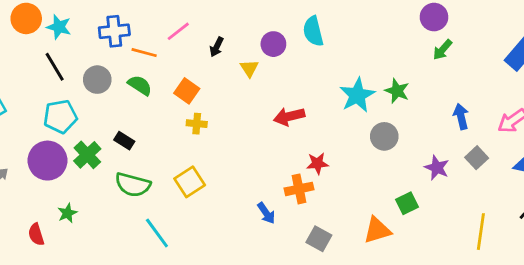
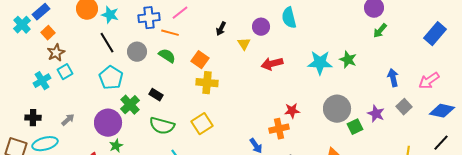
pink line: (178, 31) -> (180, 13), moved
cyan star: (357, 95) -> (320, 63), turned 30
cyan pentagon: (60, 117) -> (111, 78), turned -30
red arrow: (289, 117) -> (272, 64), moved
yellow cross: (197, 124) -> (207, 83), size x1.5
gray circle: (384, 136) -> (337, 109), moved, size x1.4
purple circle: (48, 161) -> (108, 123), moved
green square: (407, 203) -> (355, 127), moved

